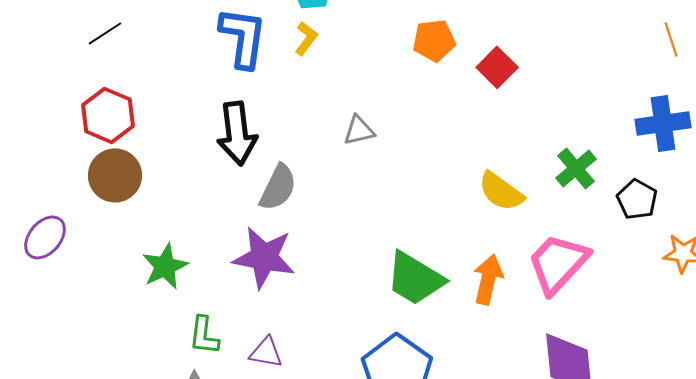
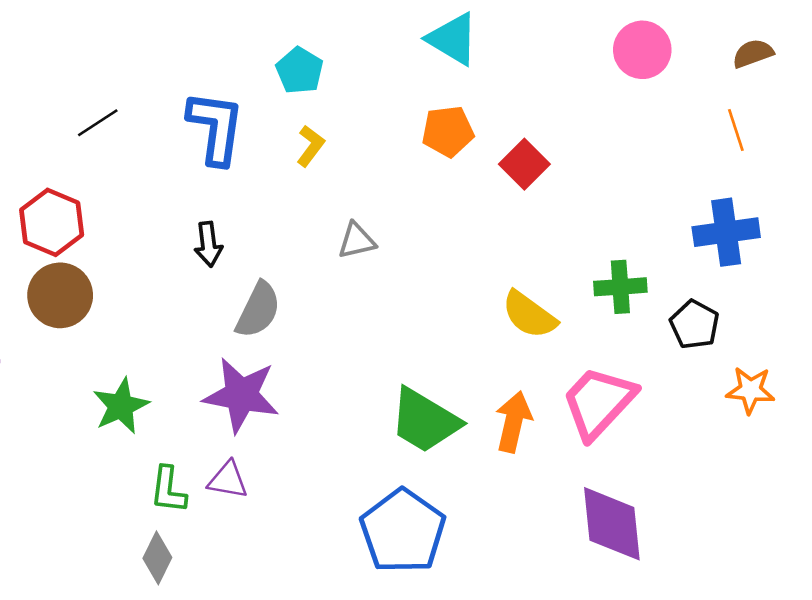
black line: (105, 33) -> (98, 123), moved
yellow L-shape: (306, 38) -> (310, 146), moved
black arrow: (237, 133) -> (208, 244), size x0.6
green cross: (576, 168) -> (620, 287), turned 36
purple triangle: (266, 352) -> (228, 480), moved

